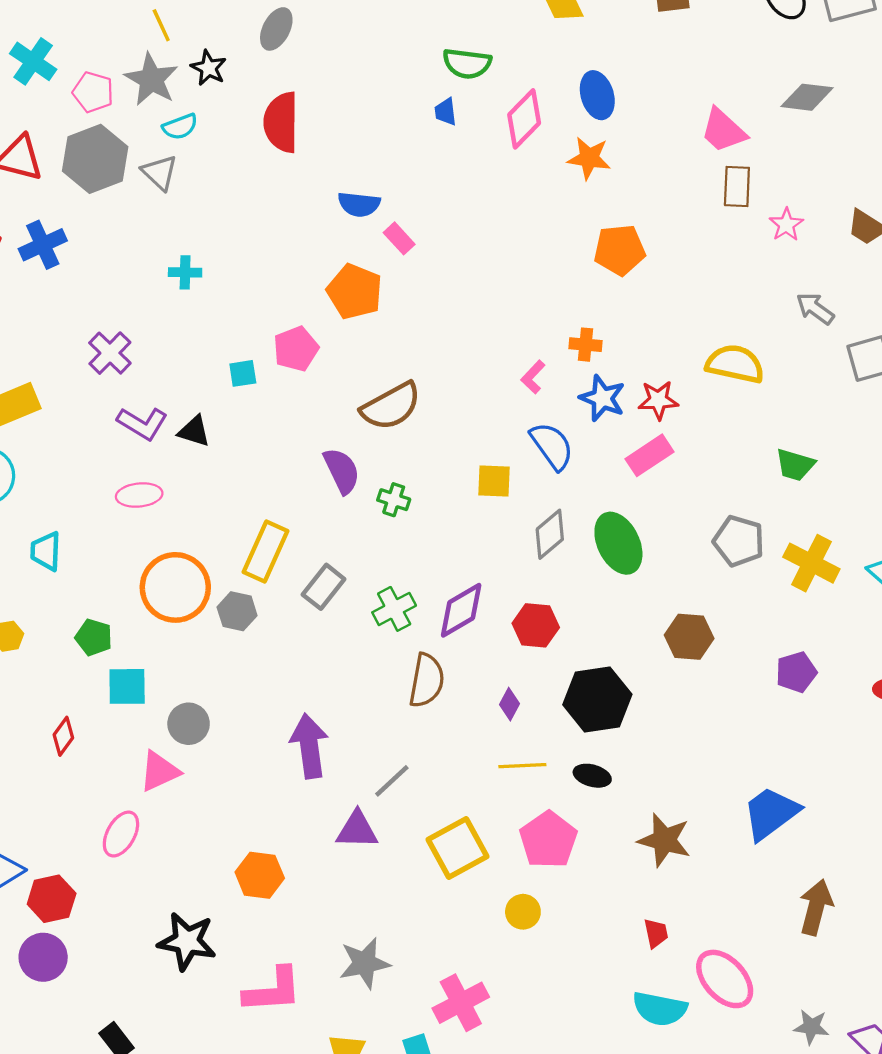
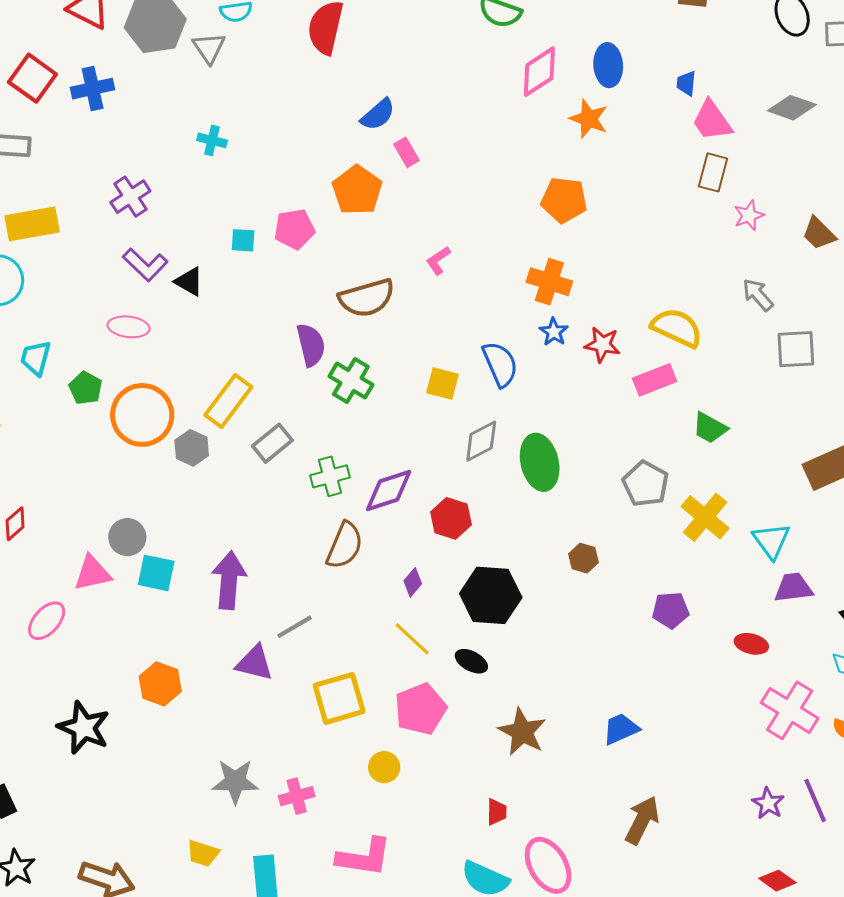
blue trapezoid: (446, 112) -> (686, 83), moved
blue semicircle: (359, 204) -> (378, 114), turned -60
orange pentagon: (620, 250) -> (564, 200), moved
orange cross: (586, 345) -> (549, 282), size x1.5
pink L-shape: (533, 377) -> (438, 260), moved
blue star: (602, 398) -> (554, 332), size x0.7
pink rectangle: (650, 455) -> (655, 380), moved
green cross: (394, 500) -> (351, 380), size x1.5
green pentagon: (94, 637) -> (86, 388), moved
brown hexagon: (689, 637) -> (583, 558), size x0.7
cyan square: (127, 686) -> (156, 573), moved
yellow line: (522, 766) -> (412, 639), turned 33
blue trapezoid: (771, 813) -> (621, 729), size x0.7
pink L-shape: (273, 990) -> (364, 857), moved
pink cross: (461, 1003) -> (297, 796), moved, size x0.7

